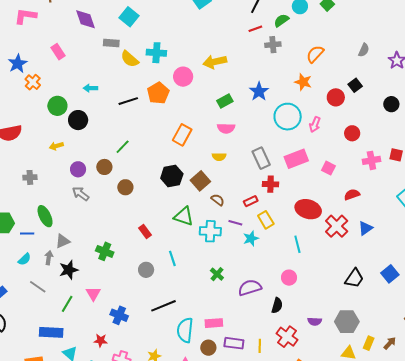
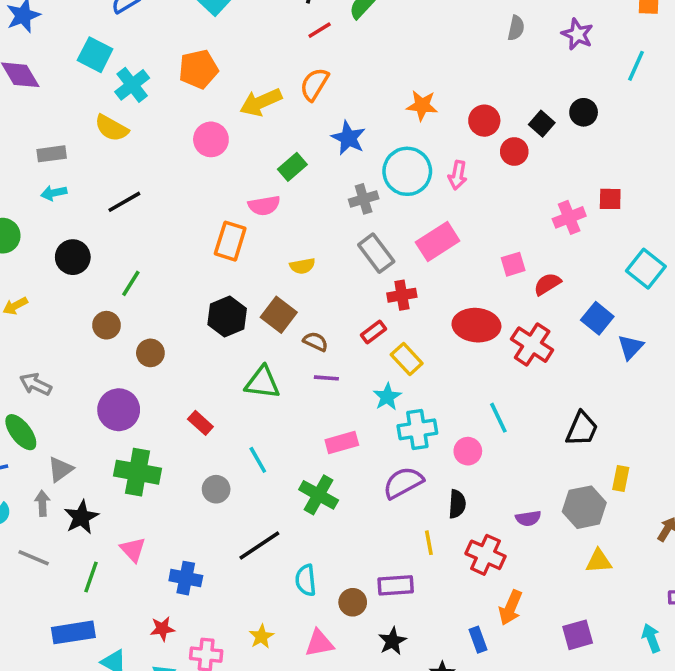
gray rectangle: (111, 43) -> (52, 154), moved
gray cross: (273, 45) -> (364, 199), moved
cyan cross: (156, 53) -> (132, 85), moved, turned -30
orange semicircle: (315, 54) -> (314, 84), moved
black square: (355, 85) -> (542, 124), moved
orange pentagon: (158, 93) -> (198, 69), moved, turned 30
black circle: (78, 120) -> (73, 257), moved
pink semicircle: (226, 128) -> (264, 206), moved
red circle: (352, 133) -> (514, 152), moved
pink square: (328, 168) -> (513, 264), moved, turned -32
purple circle: (78, 169) -> (119, 410), moved, size x1.5
gray arrow: (81, 194) -> (36, 384), moved
purple line: (235, 223) -> (326, 378), moved
blue triangle: (365, 228) -> (631, 347), moved
cyan cross: (210, 231) -> (417, 429), moved
cyan line: (297, 244) -> (498, 418), moved
green cross: (105, 251) -> (138, 472), size x1.4
green cross: (217, 274) -> (319, 495), moved, size x1.5
blue square: (390, 274) -> (597, 318), moved
pink rectangle: (214, 323) -> (342, 442), moved
cyan semicircle: (185, 330) -> (306, 580), size x0.7
yellow rectangle: (369, 343) -> (621, 478), moved
yellow line: (260, 346) -> (429, 543), moved

